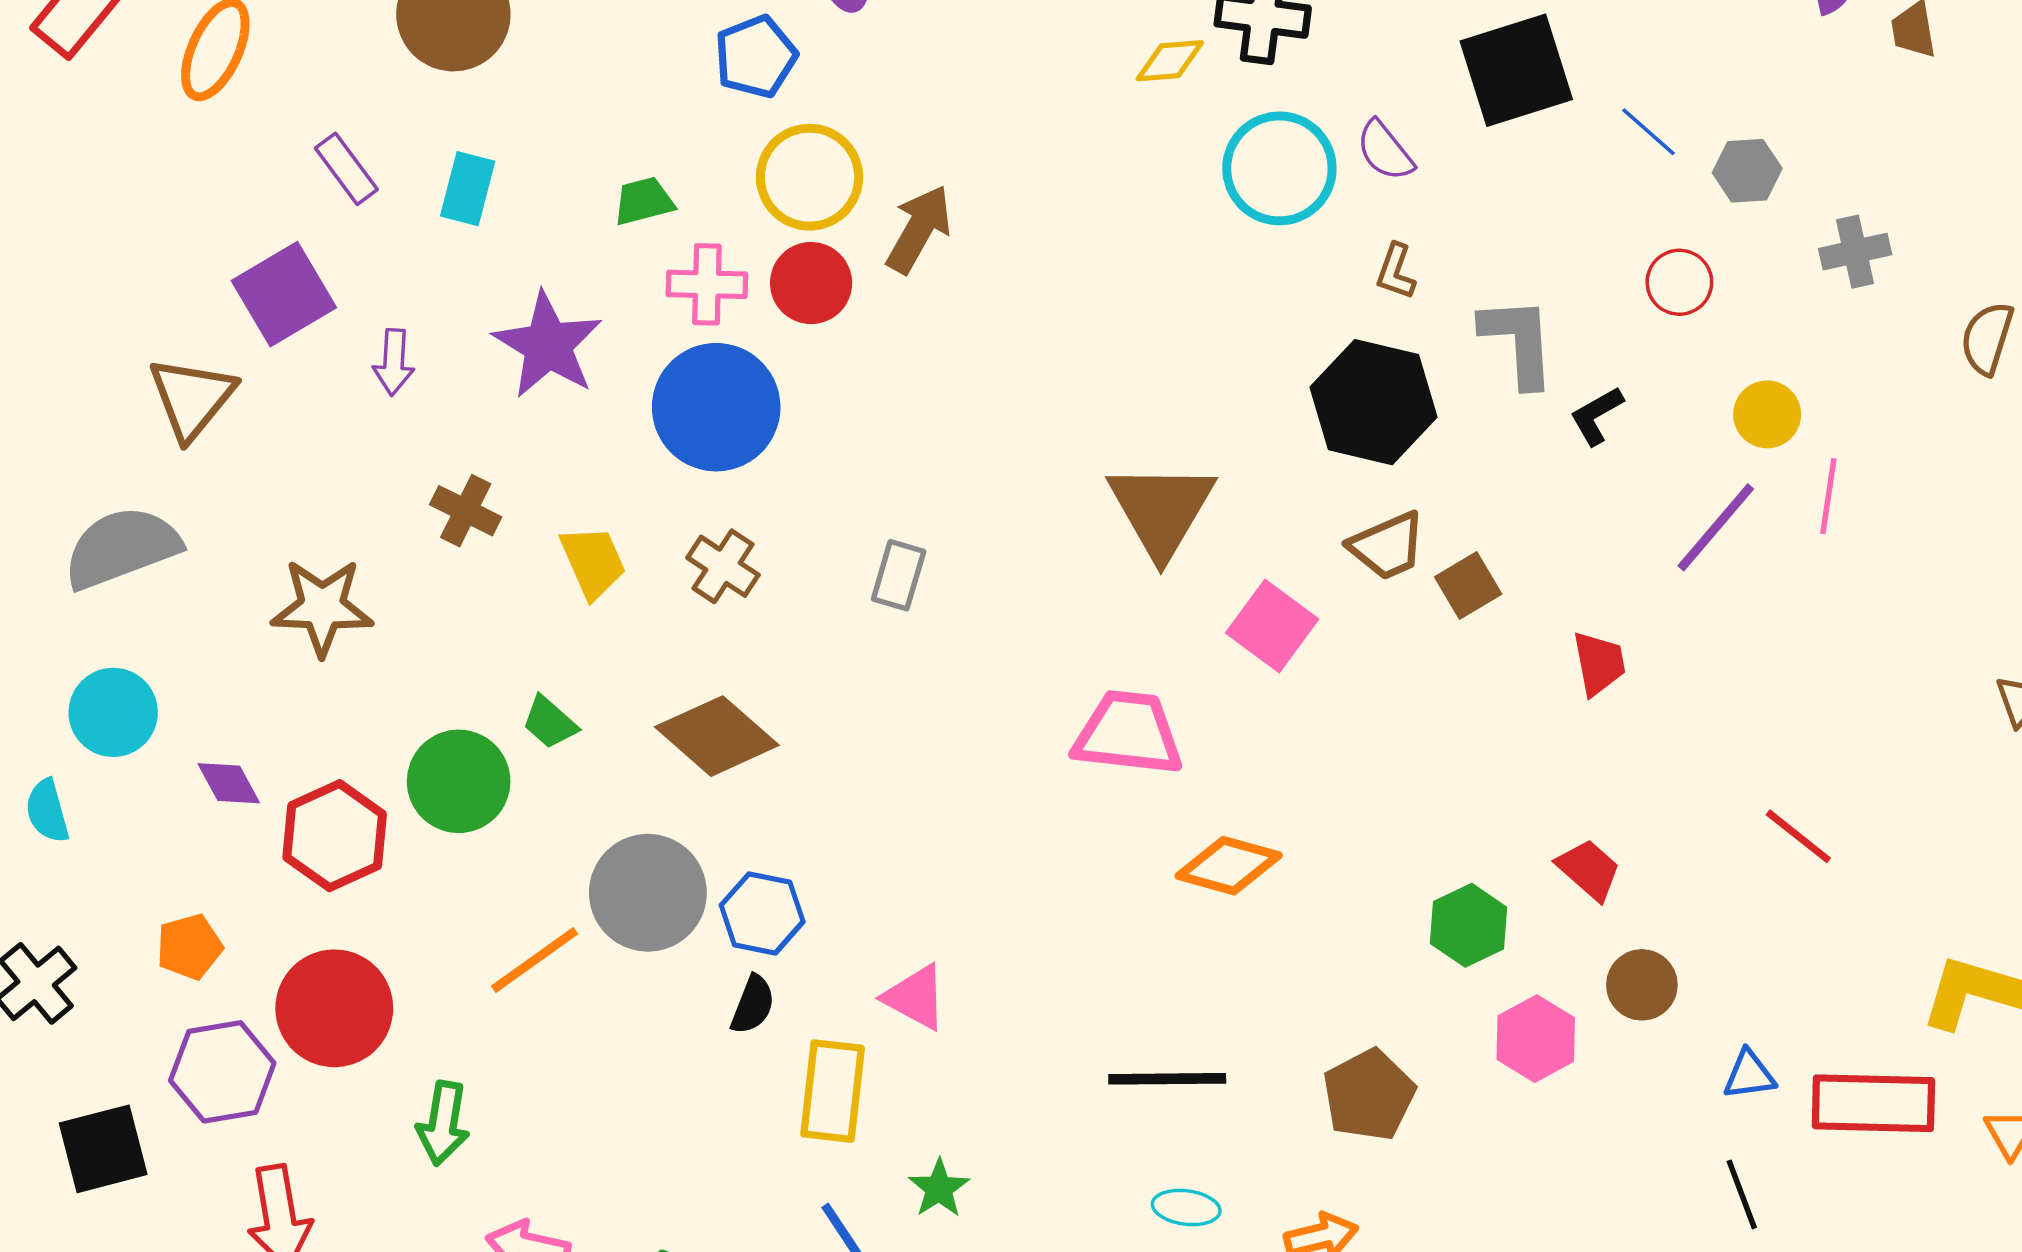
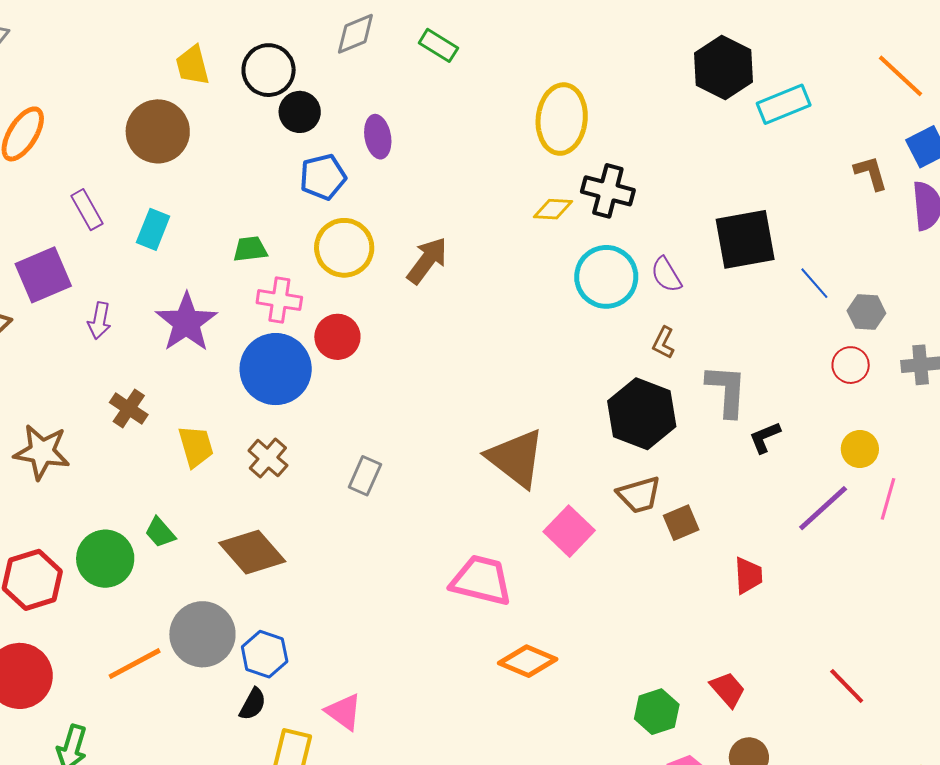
brown arrow: (919, 229) -> (427, 261), moved
red circle: (1679, 282) -> (851, 365), moved
red circle: (811, 283) -> (337, 337), moved
brown triangle: (1161, 510) -> (516, 458), turned -30

